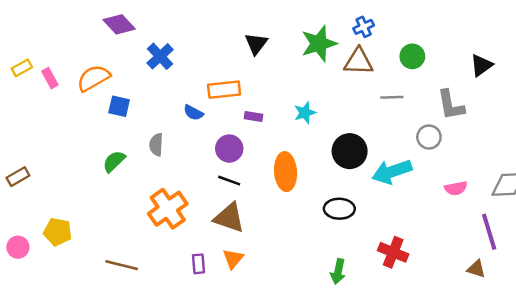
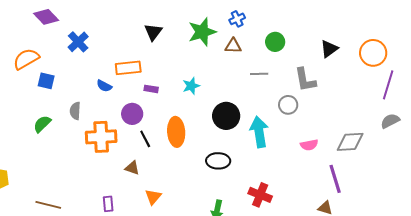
brown triangle: (359, 61) -> (233, 46), size x0.7
cyan arrow: (392, 172) -> (259, 132), turned 100
black line: (229, 181) -> (145, 139), moved, turned 42
orange cross: (168, 209) -> (101, 137), moved, turned 32
brown triangle: (229, 218) -> (132, 168), size x0.6
orange triangle: (233, 259) -> (153, 197), moved

